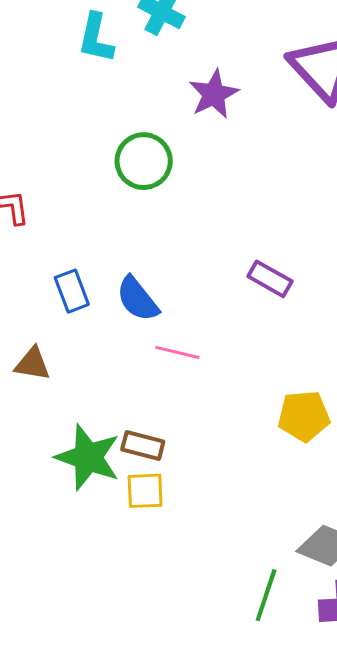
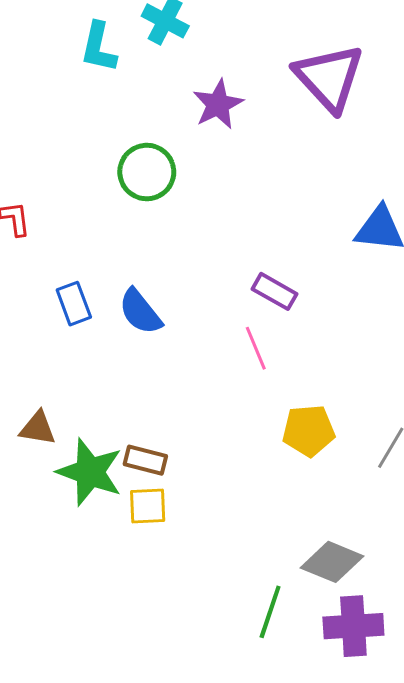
pink line: (177, 352) -> (256, 348), moved, turned 54
brown triangle: (32, 364) -> (38, 428), moved

